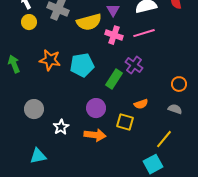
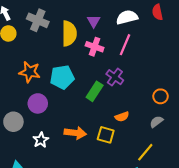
yellow semicircle: (89, 22) -> (69, 33), turned -75
pink line: (144, 33) -> (125, 45), turned -50
purple circle: (96, 108) -> (38, 103), moved
gray semicircle: (175, 109) -> (156, 122), turned -56
orange arrow: (95, 135) -> (75, 133), moved

